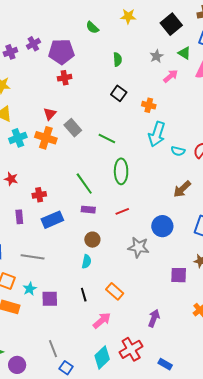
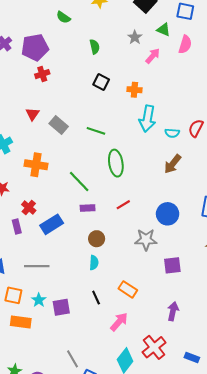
orange cross: (46, 138) -> (36, 165), moved
brown arrow: (182, 189) -> (173, 164), moved
red cross: (39, 195) -> (29, 208), moved, turned -32
purple square: (179, 275) -> (172, 265), moved

